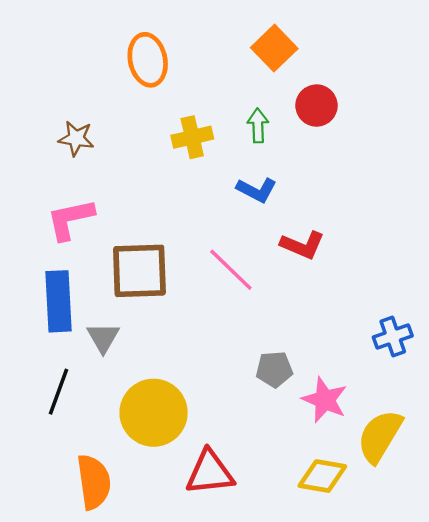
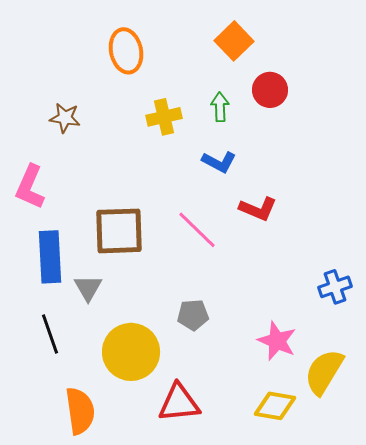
pink L-shape: (70, 219) -> (30, 187), moved, turned -54
gray pentagon: (274, 369) -> (193, 315), moved
black line: (59, 392) -> (50, 334), turned -39

